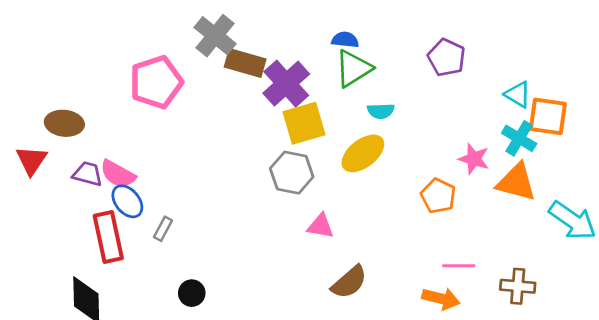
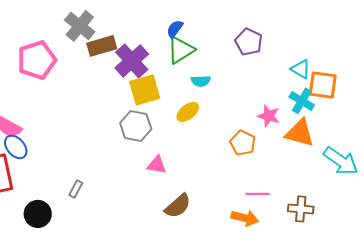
blue semicircle: (345, 40) -> (175, 29), turned -60
brown rectangle: (245, 63) -> (102, 46), turned -32
yellow ellipse: (363, 153) -> (188, 112), size x0.7
gray rectangle: (163, 229) -> (76, 189), moved
black circle: (192, 293) -> (38, 214), moved, size x1.4

